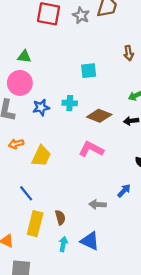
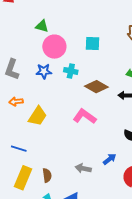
green triangle: (24, 57) -> (42, 26), moved
pink circle: (20, 83) -> (54, 47), moved
blue line: (26, 193) -> (19, 149), turned -42

